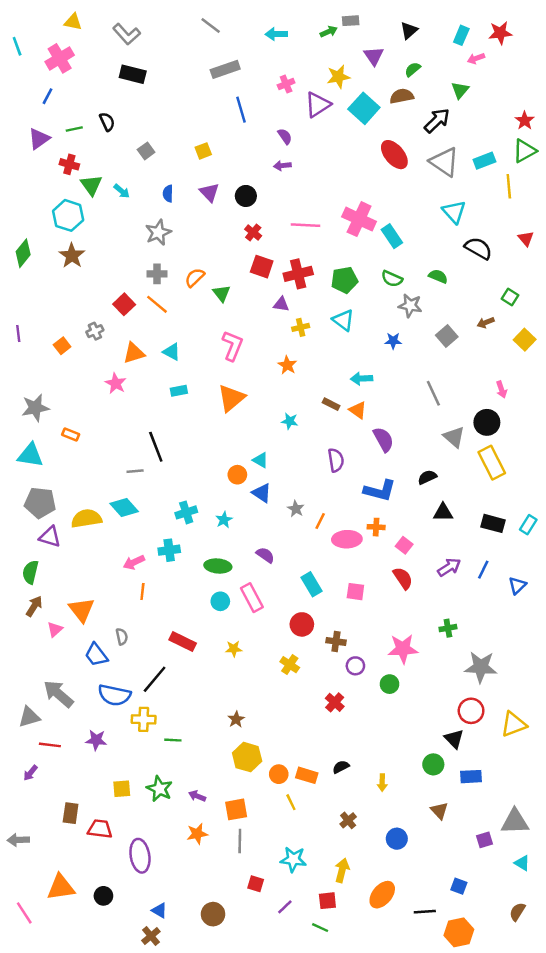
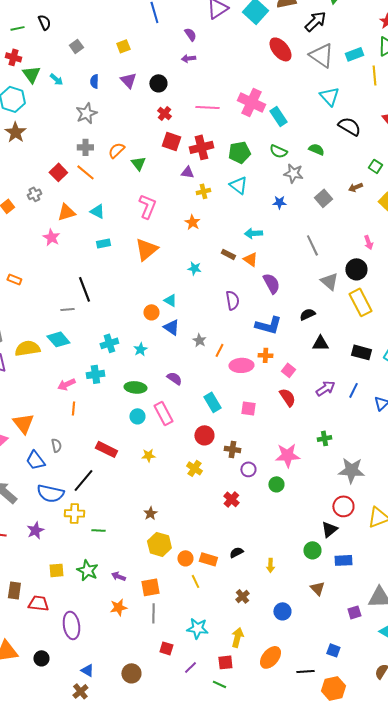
black triangle: (454, 739) -> (329, 529), turned 36
purple star: (96, 740) -> (35, 530), turned -30

